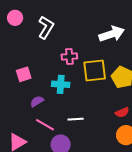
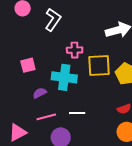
cyan cross: (61, 84) -> (64, 77), size x1.4
pink line: (45, 125) -> (46, 117), turned -48

